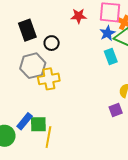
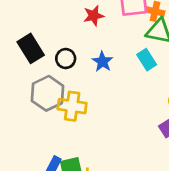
blue star: (107, 33) -> (102, 62), moved
yellow cross: (49, 79) -> (72, 106), turned 30

